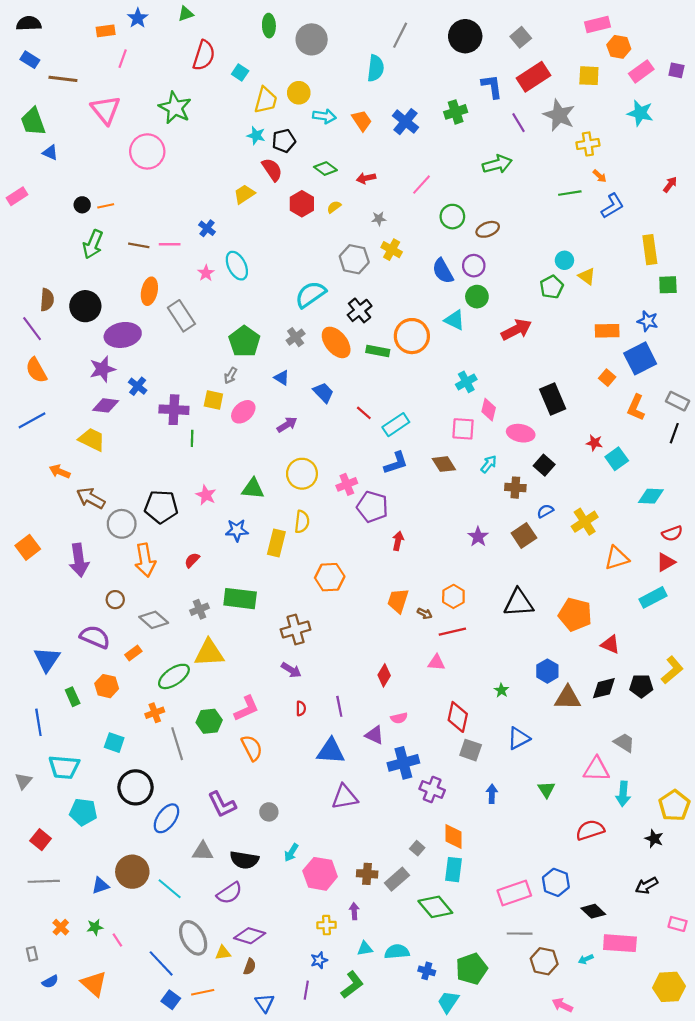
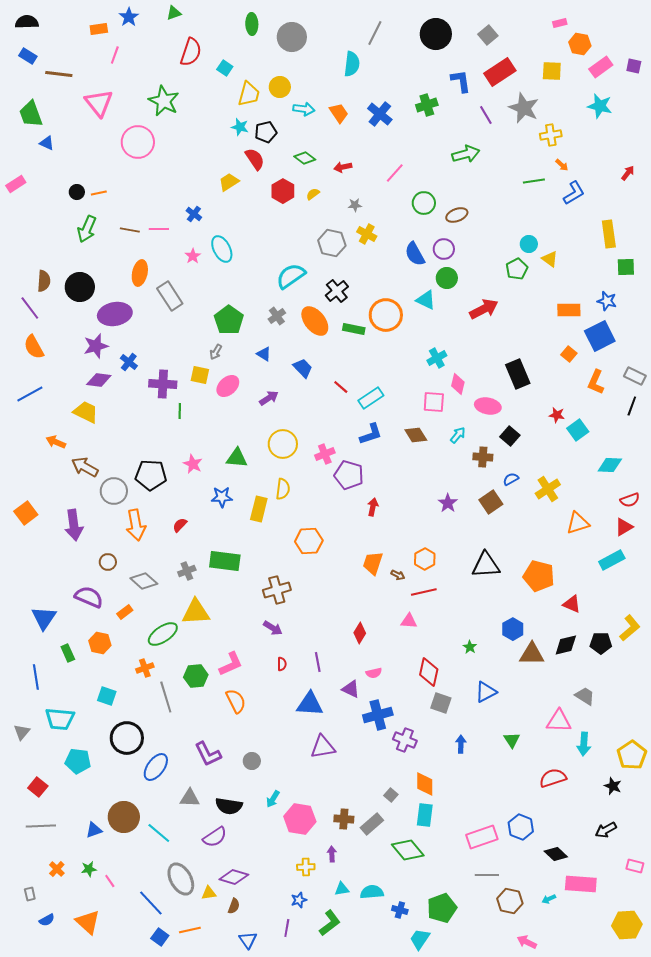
pink rectangle: (598, 24) -> (560, 23), size x0.6

